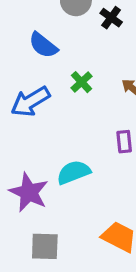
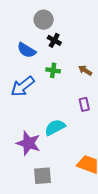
black cross: (111, 18) -> (54, 40), moved
green cross: (81, 82) -> (53, 70), turned -32

